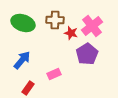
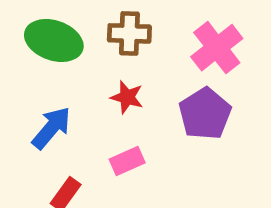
red star: (71, 33) -> (127, 97), moved

